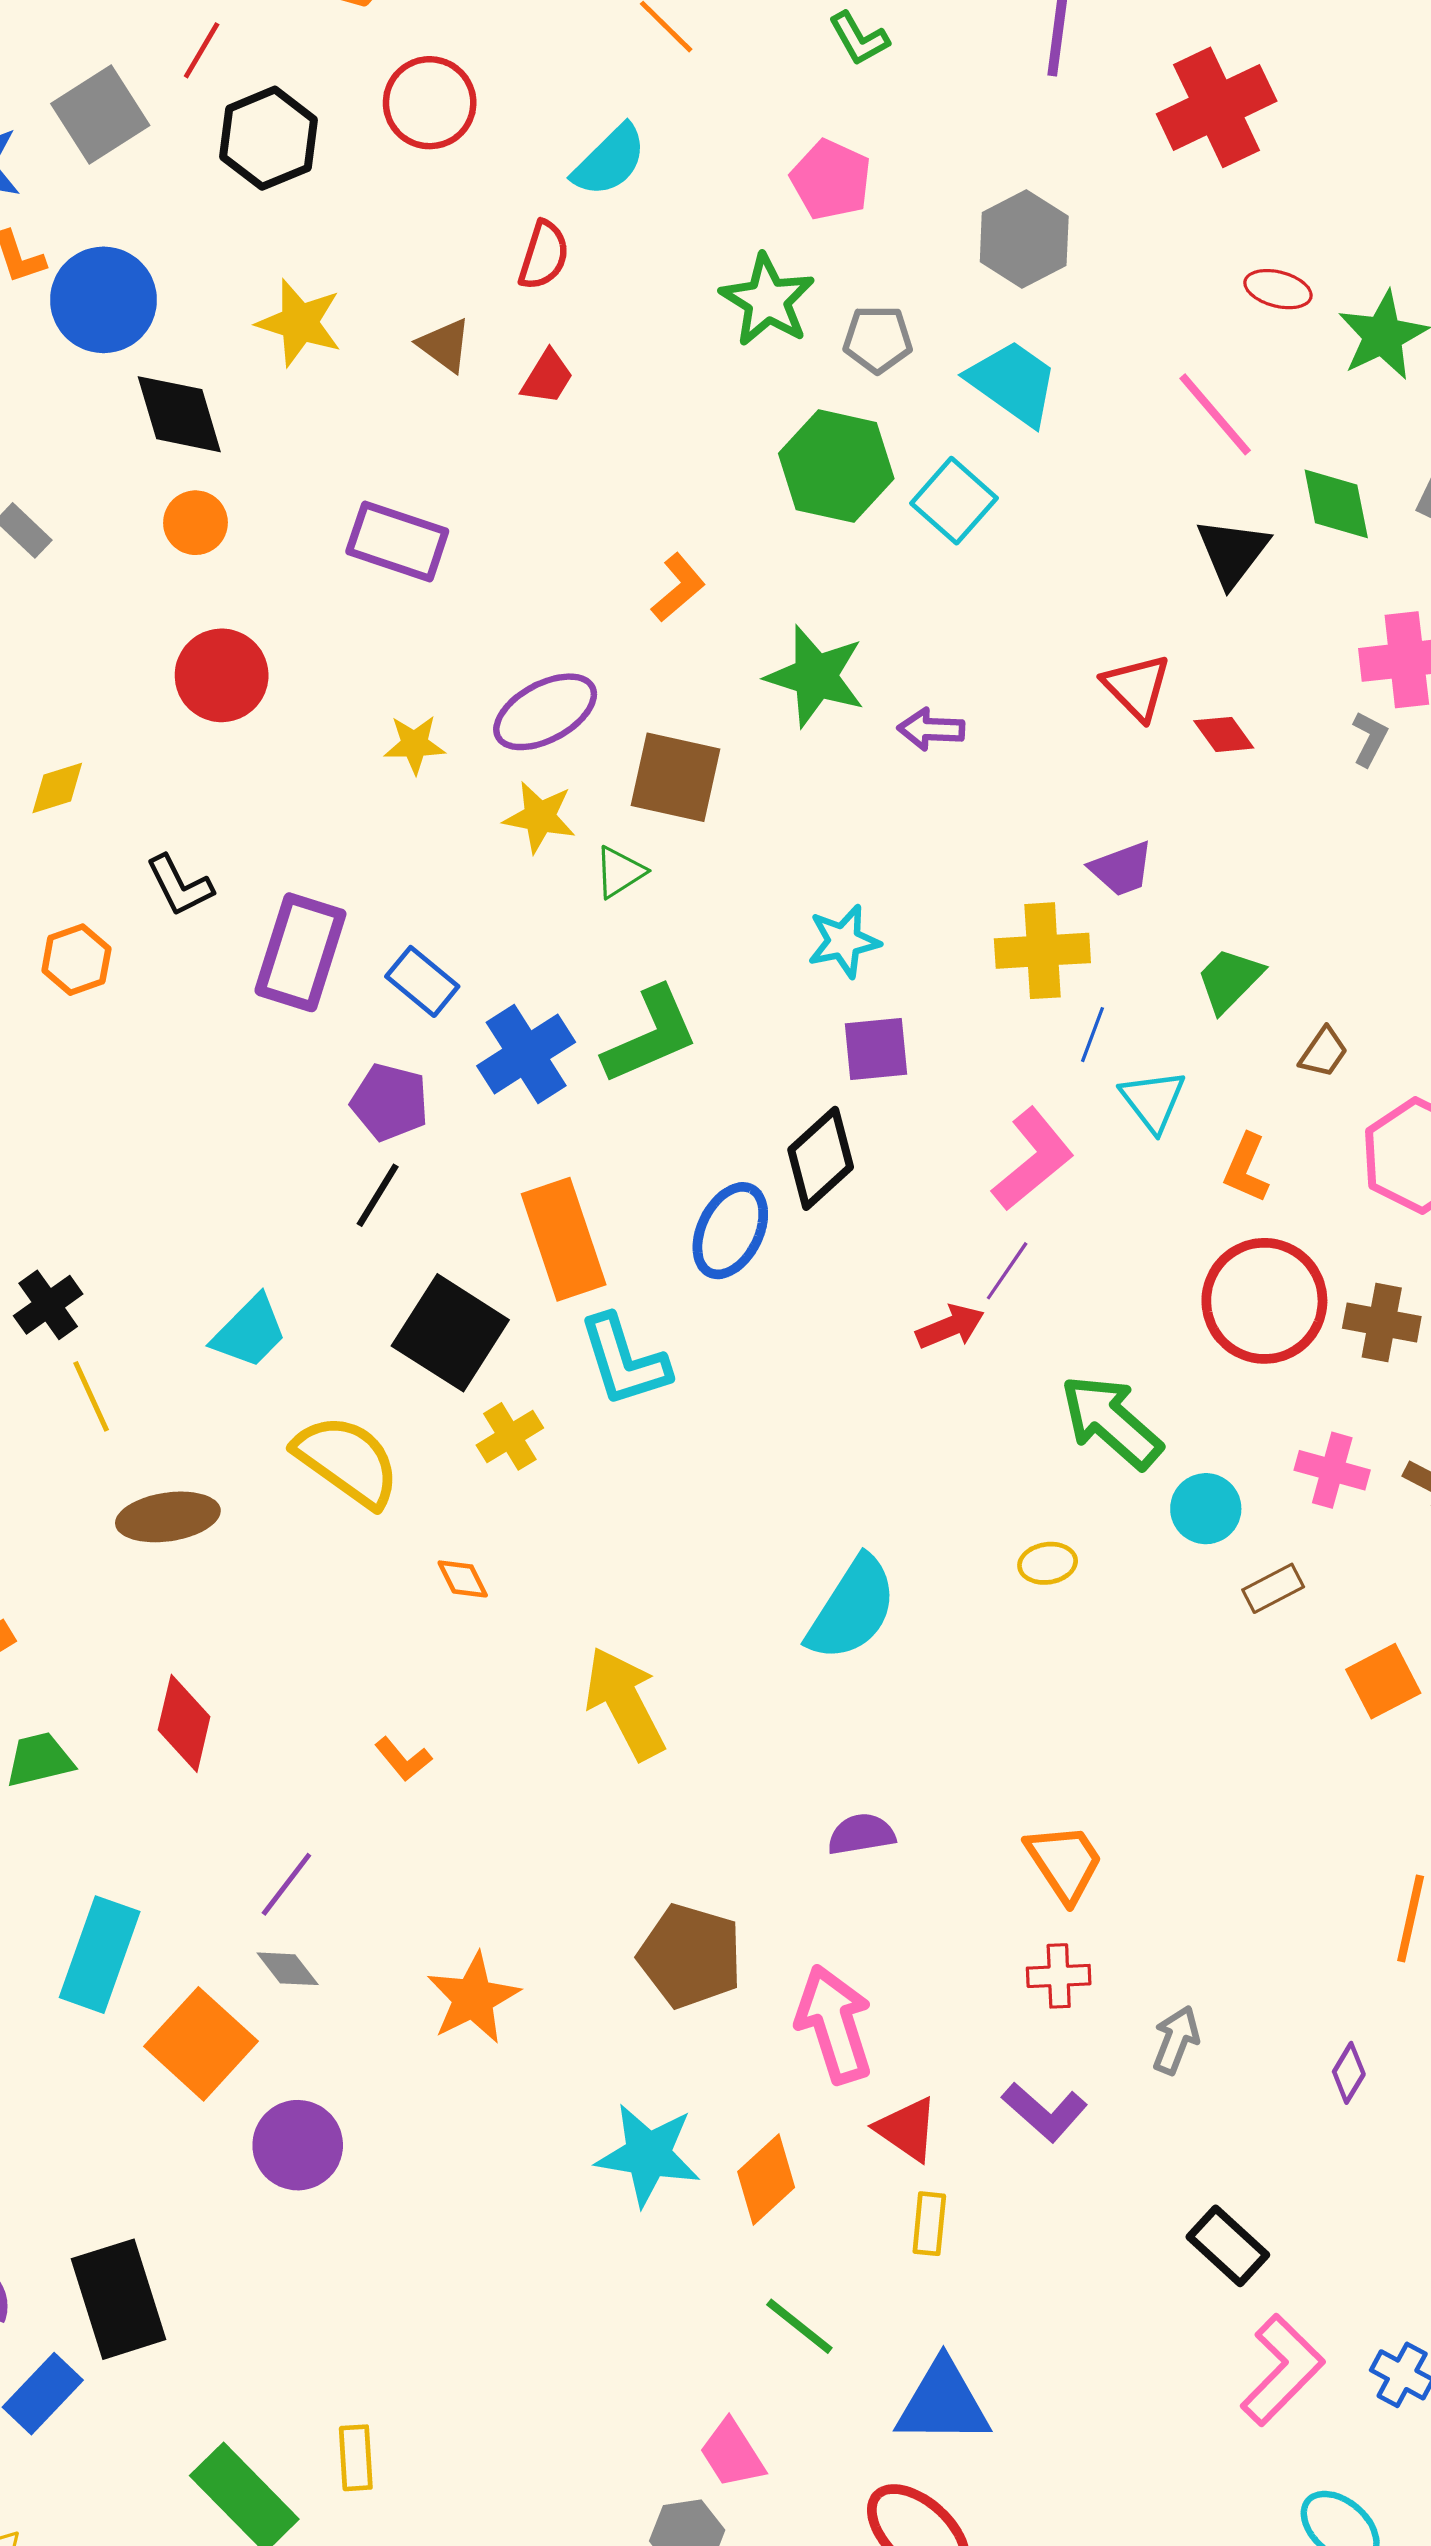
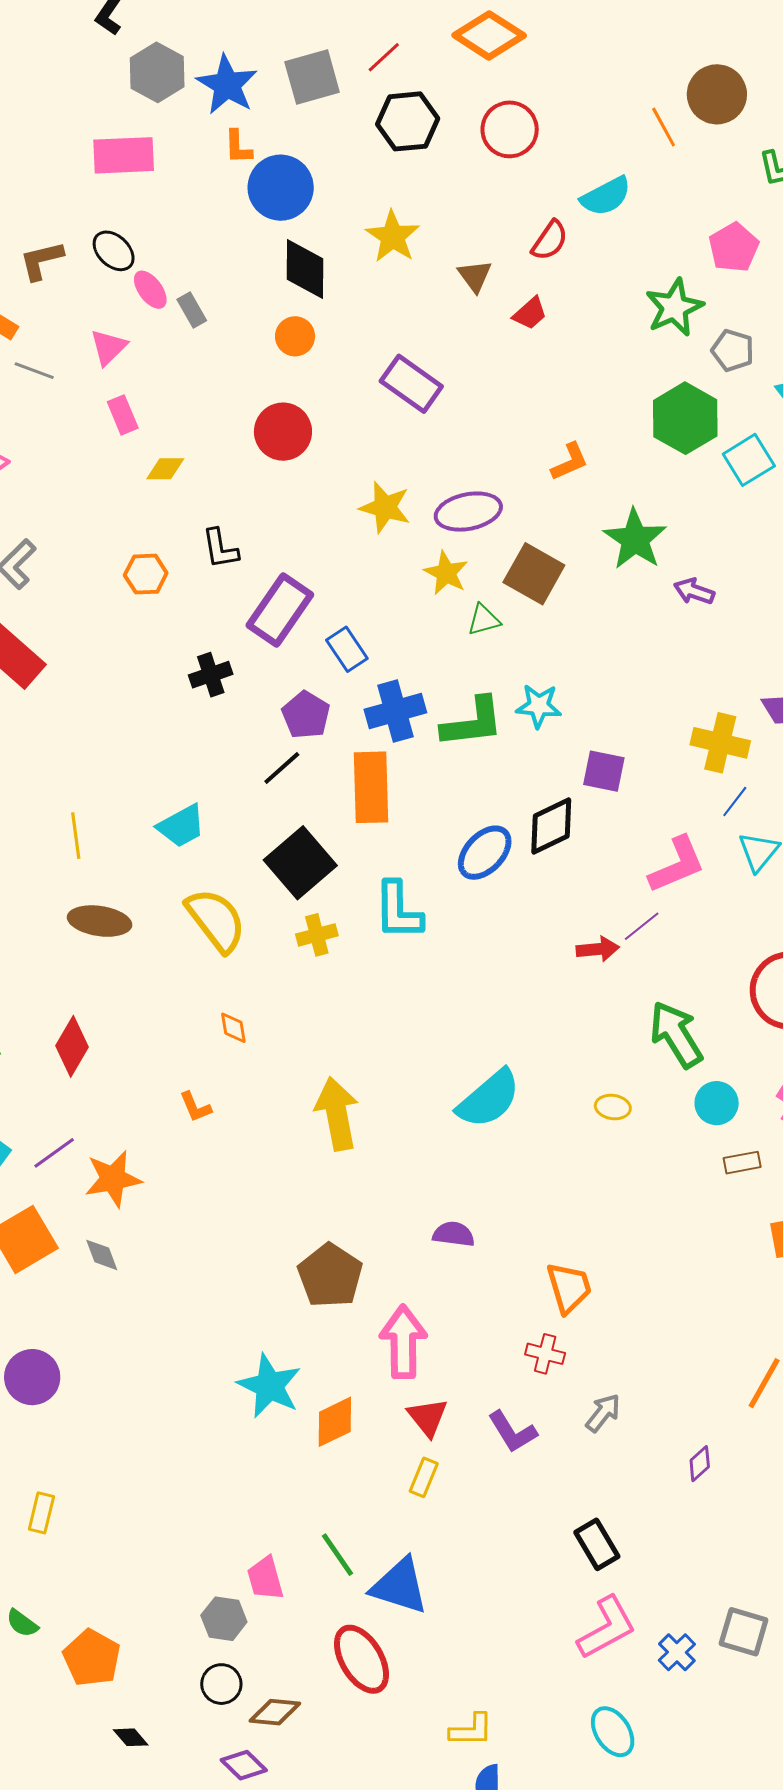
yellow star: (415, 744) -> (385, 507), size x1.4
cyan star: (844, 941) -> (539, 706), moved
orange rectangle: (564, 1239) -> (371, 787), moved
black cross: (48, 1305) -> (211, 675), moved
orange diamond: (463, 1579) -> (233, 1028), moved
purple line: (286, 1884) -> (54, 1153), moved
gray diamond: (288, 1969) -> (102, 1255), moved
orange star: (473, 1998) -> (113, 1179), moved
purple circle: (298, 2145) -> (32, 1377), moved
green line: (799, 2326) -> (338, 1555), moved

